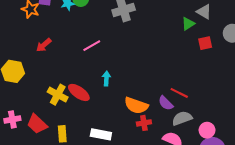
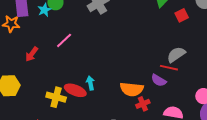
pink line: (92, 46) -> (64, 40), moved
cyan arrow: (106, 78) -> (90, 83), moved
gray semicircle: (182, 118) -> (176, 55), moved

